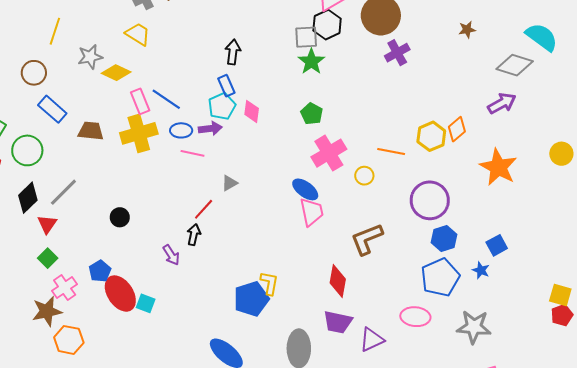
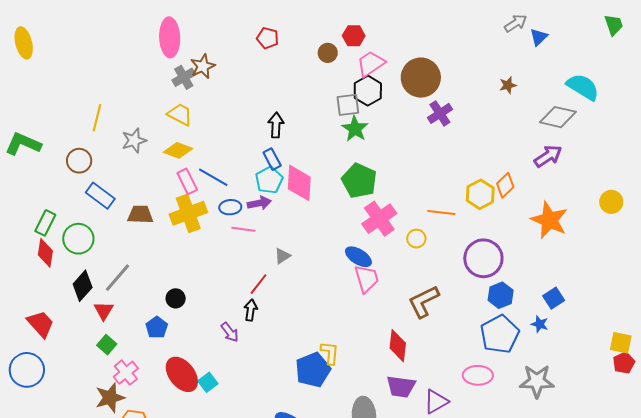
yellow diamond: (116, 73) -> (178, 150), moved
pink diamond: (252, 111) -> (299, 183), size x1.6
green pentagon: (312, 114) -> (359, 181), size x1.6
blue pentagon: (100, 271) -> (157, 327), moved
cyan square: (146, 303) -> (208, 382), turned 36

